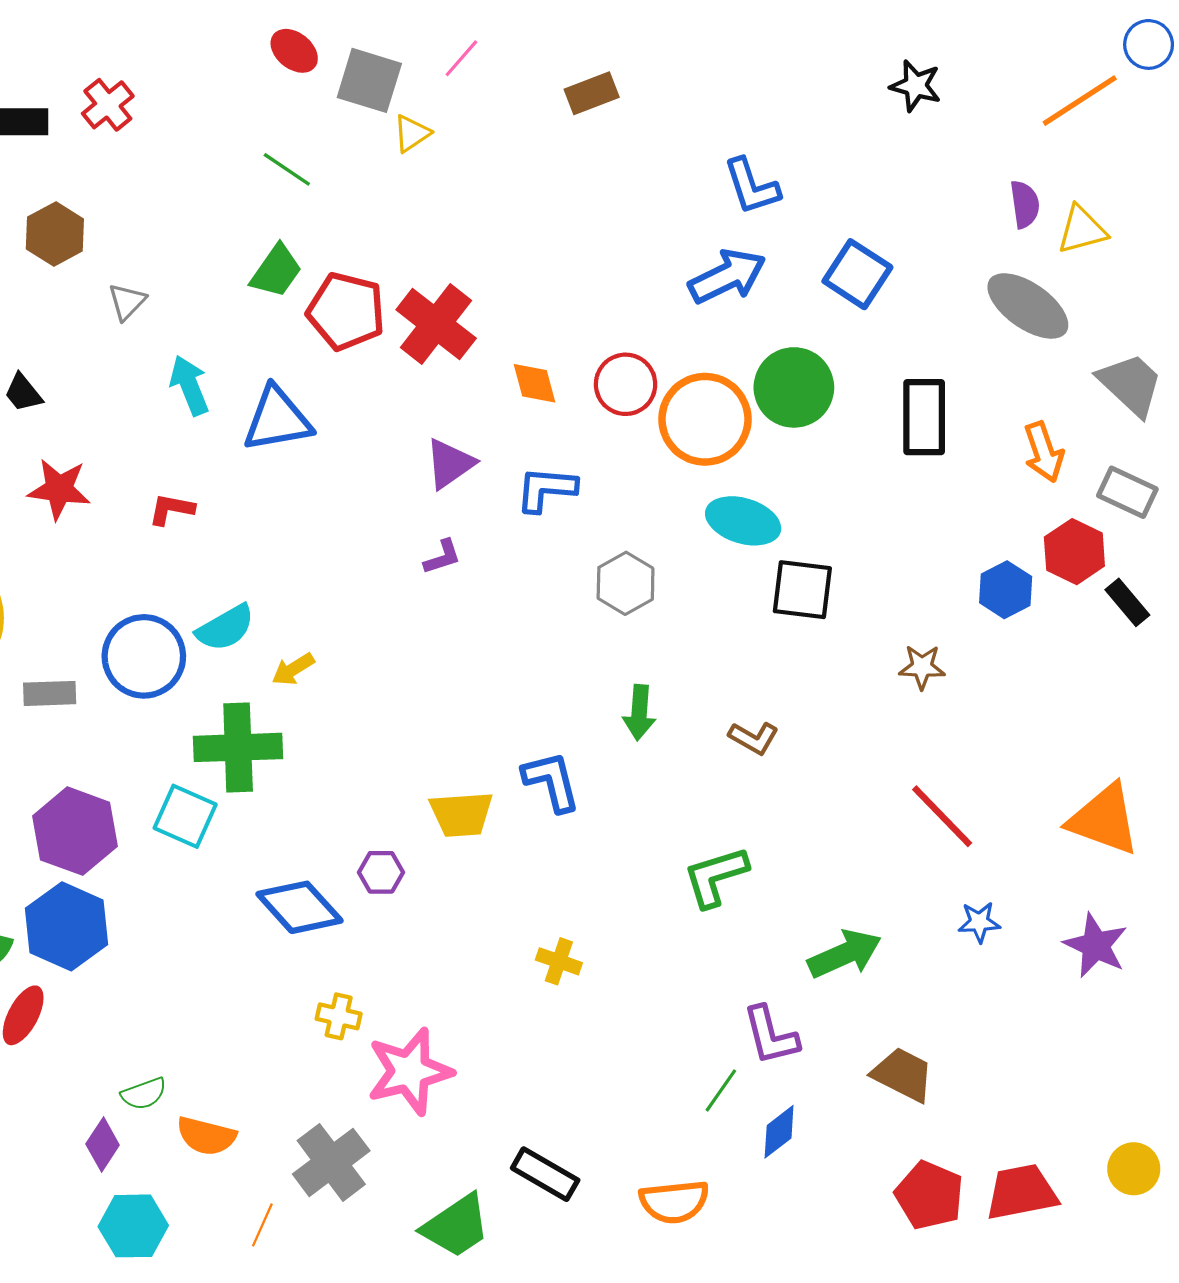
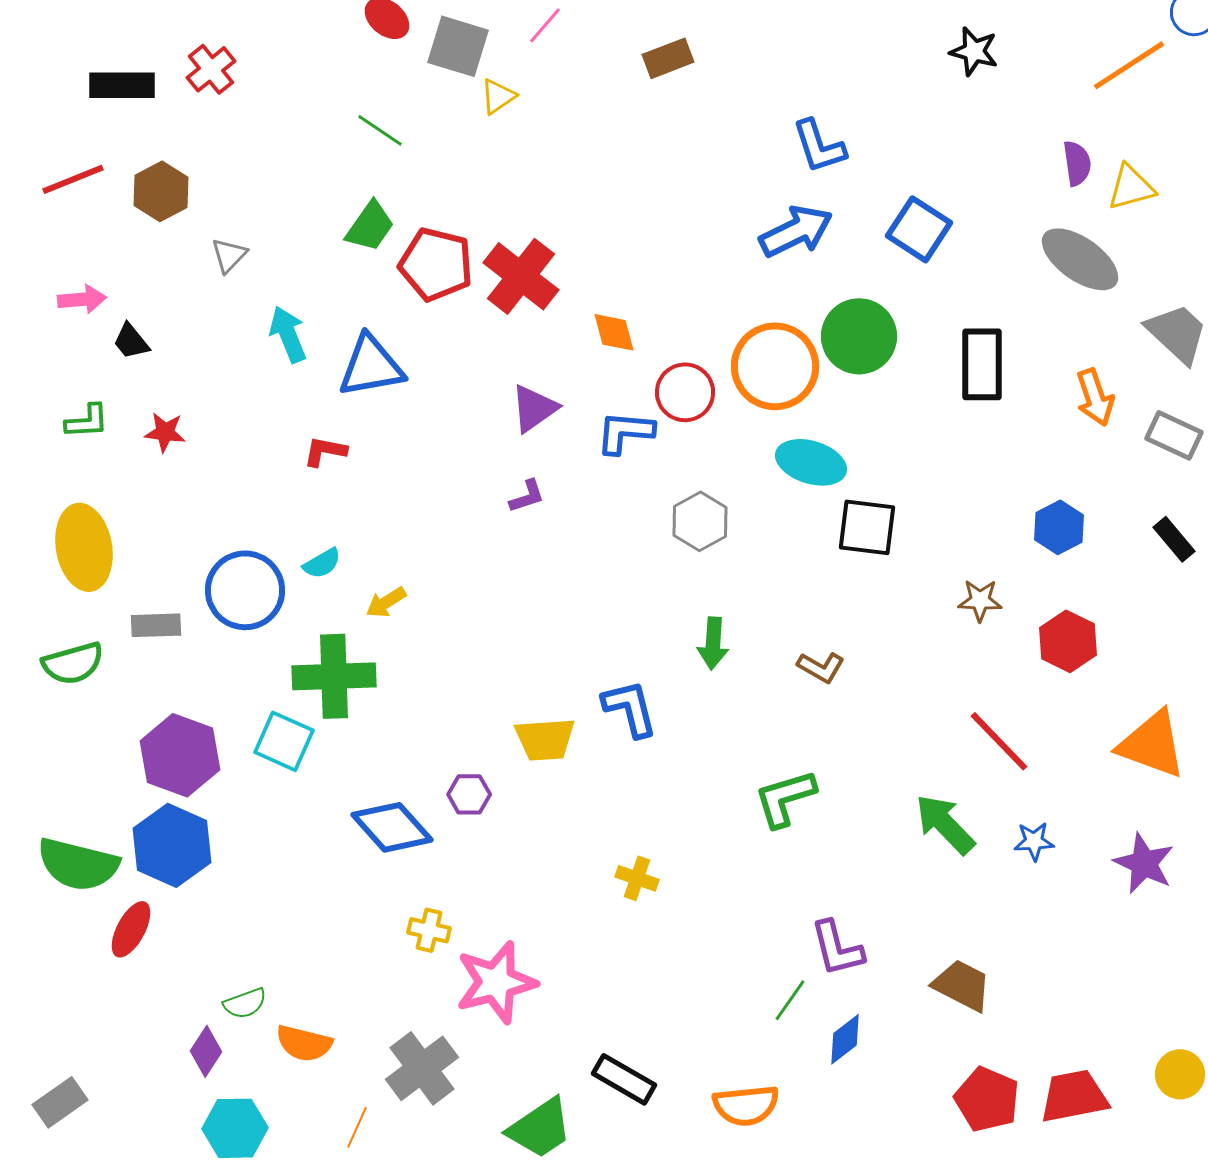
red circle: (626, 384) -> (685, 392), moved
red star: (59, 489) -> (165, 432), size x0.7
red L-shape: (171, 509) -> (325, 451), moved
red hexagon: (1074, 552) -> (1068, 641), moved
cyan semicircle: (225, 628) -> (322, 563), size x0.7
green arrow: (845, 954) -> (945, 824), moved, turned -110

